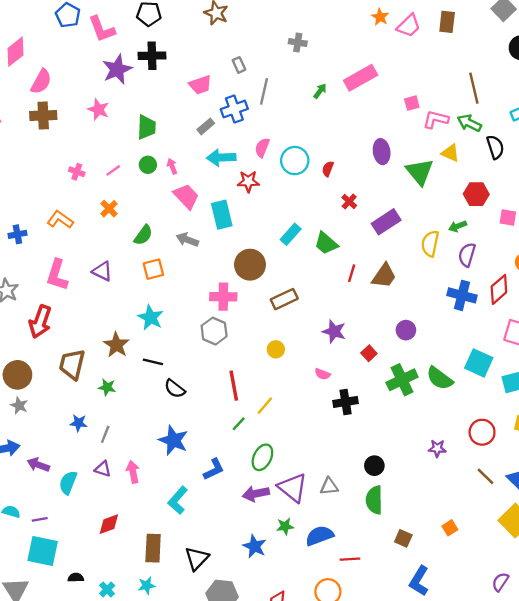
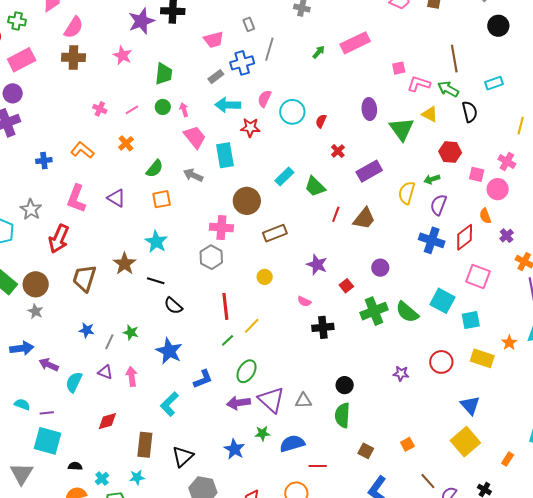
green star: (107, 387) -> (131, 332), moved
brown line: (485, 476) -> (428, 481), moved

